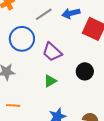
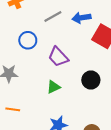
blue circle: (22, 39) -> (28, 40), size x0.7

